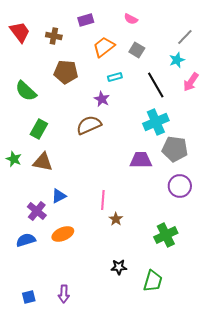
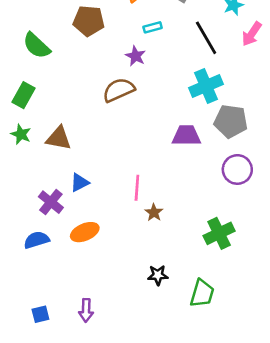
green rectangle: (39, 129) -> (23, 95), moved

